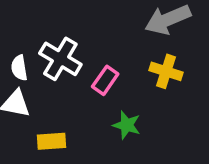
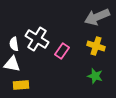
green star: (127, 125) -> (95, 76), moved
yellow rectangle: (51, 141) -> (21, 85), moved

